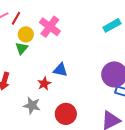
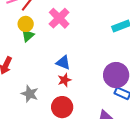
yellow circle: (26, 34) -> (26, 24), moved
red star: (44, 84) -> (64, 80), moved

